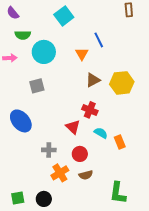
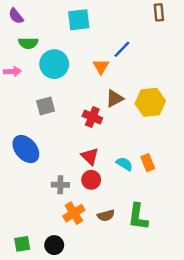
cyan square: (64, 16) -> (79, 20), turned 30
blue line: (99, 40) -> (122, 49), turned 70
red cross: (90, 110) -> (92, 117), moved
orange rectangle: (120, 142) -> (148, 163), moved
red circle: (80, 154) -> (91, 180), moved
green L-shape: (118, 193) -> (138, 217), moved

